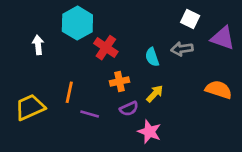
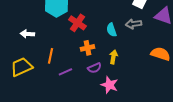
white arrow: (38, 45) -> (27, 34), moved, turned -80
yellow arrow: (155, 94) -> (113, 57), turned -32
purple line: (90, 114) -> (65, 72), turned -40

